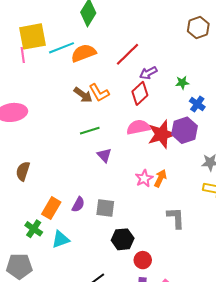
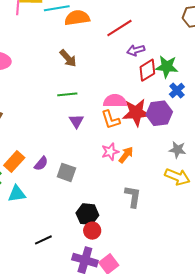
green star: (182, 83) -> (167, 67), size x1.6
orange L-shape: (99, 93) -> (111, 120), moved
red diamond: (140, 93) -> (147, 70), moved
black hexagon: (123, 239) -> (87, 214), moved

